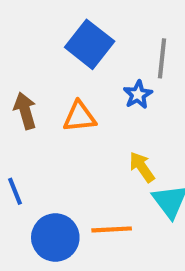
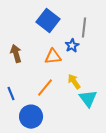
orange triangle: (79, 117) -> (53, 57), moved
orange line: (112, 229) -> (45, 88), moved, turned -48

